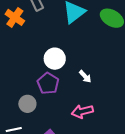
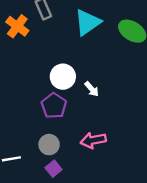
white arrow: (85, 76) -> (92, 89), moved
gray circle: (27, 104) -> (49, 145), moved

